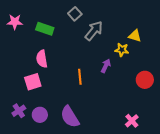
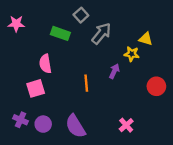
green rectangle: (45, 29) -> (60, 33), moved
purple cross: (19, 111) -> (20, 120), turned -32
pink cross: (132, 121) -> (126, 125), moved

